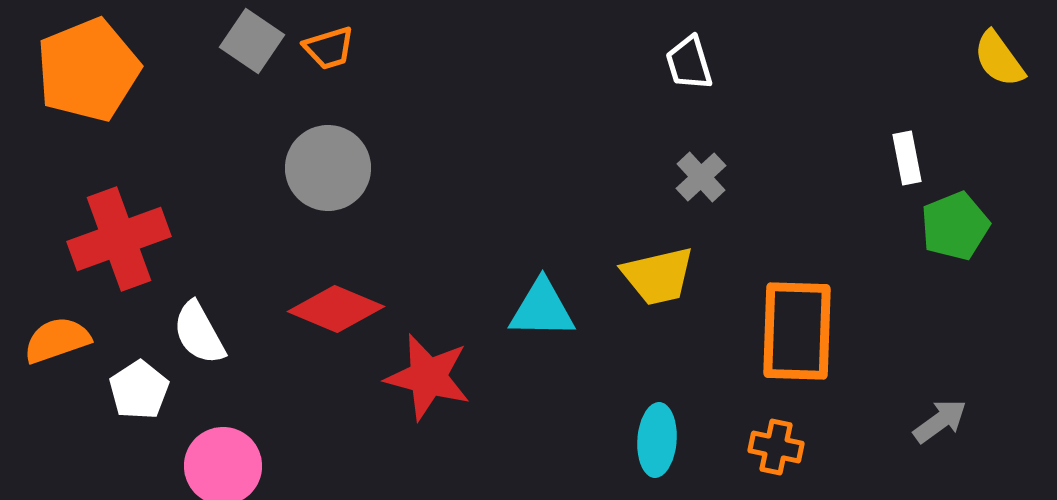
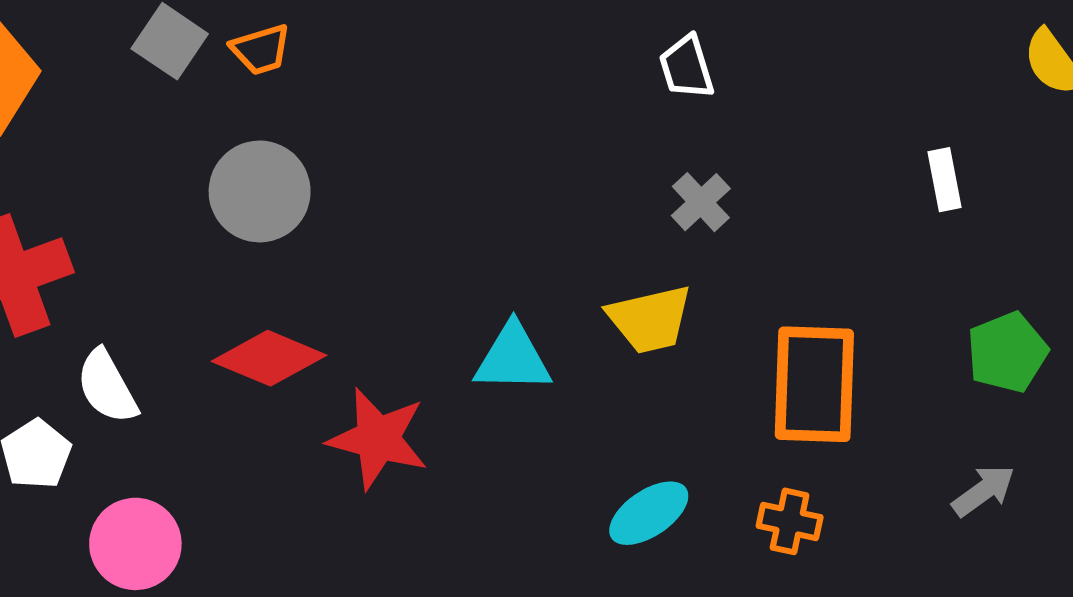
green pentagon: (955, 226) -> (1007, 352), moved
cyan ellipse: (657, 440) -> (649, 513), turned 52

